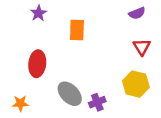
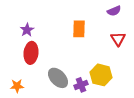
purple star: (38, 13) -> (27, 30), moved
orange rectangle: (77, 30) -> (79, 29), moved
yellow hexagon: (136, 84) -> (101, 75), moved

